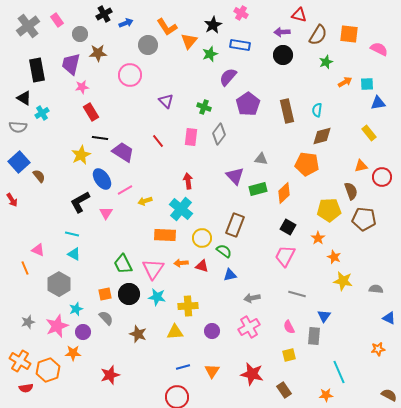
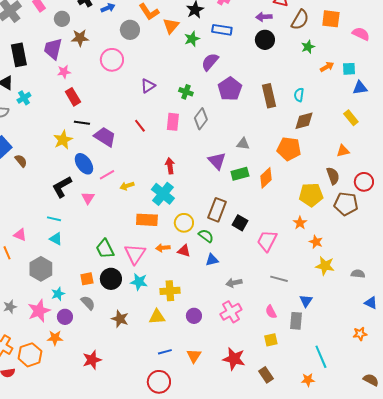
purple triangle: (166, 101) -> (148, 86), turned 42
red circle: (382, 177) -> (364, 182), moved
black square: (288, 227) -> (240, 223), moved

